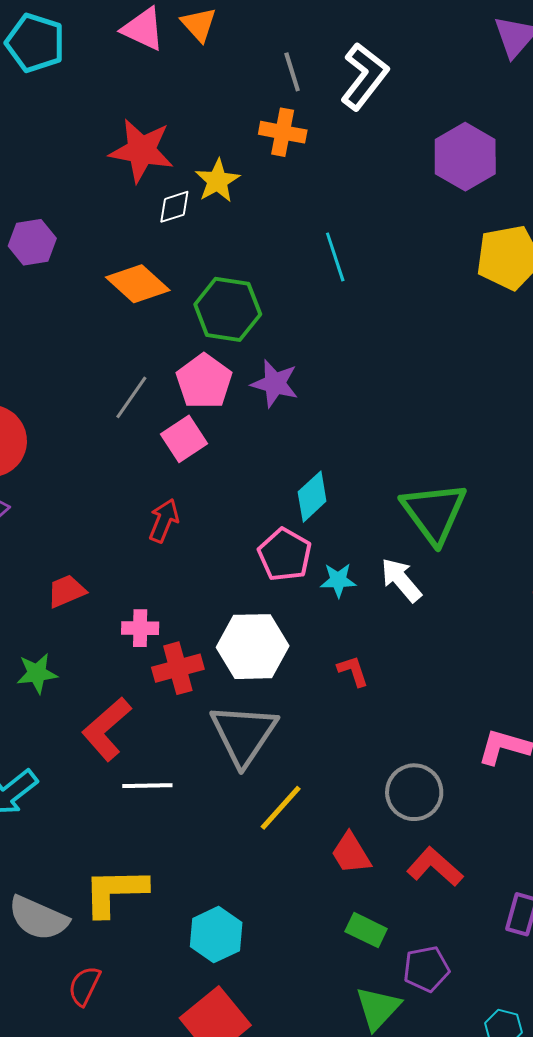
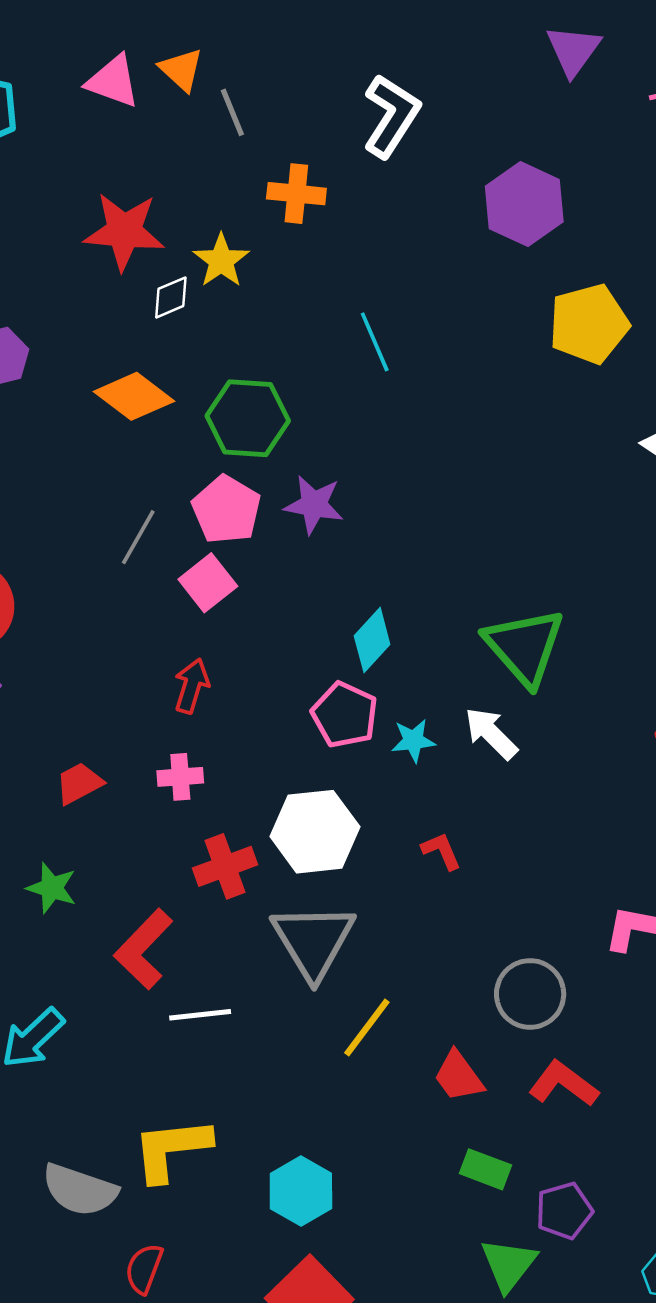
gray line: (292, 72) -> (232, 112), moved
pink cross: (140, 628) -> (180, 777), moved
green star: (37, 673) -> (52, 888), turned 30

